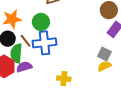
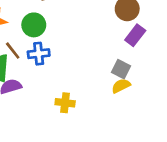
blue cross: (44, 43) -> (39, 54), size x0.7

